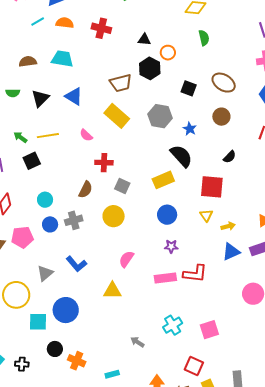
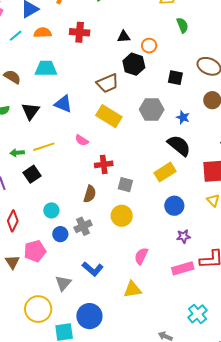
brown semicircle: (28, 62) -> (12, 77), turned 48
green arrow: (20, 137) -> (17, 153), turned -32

